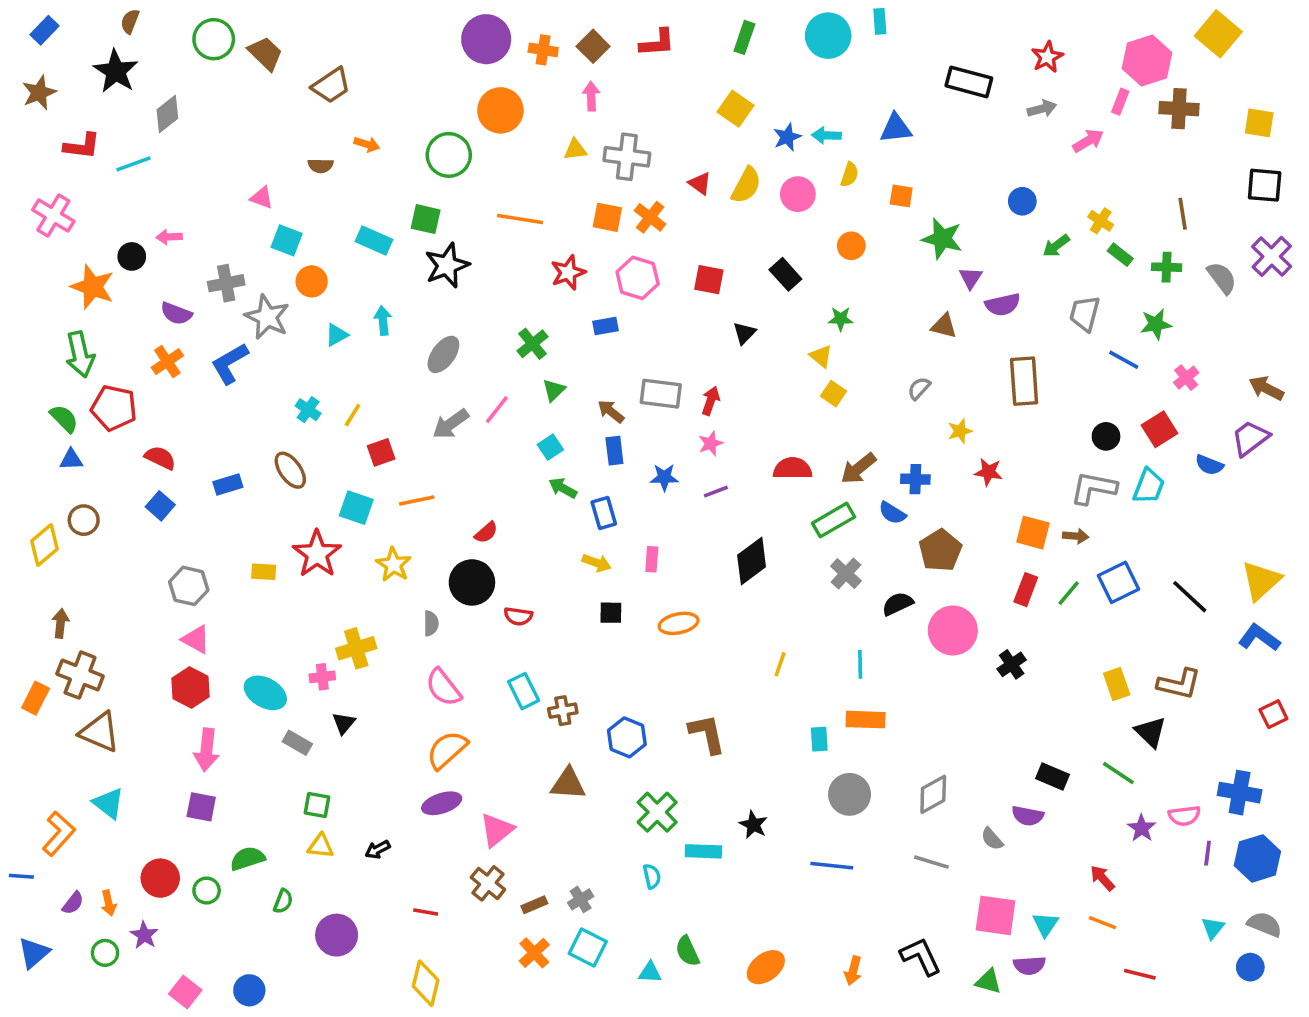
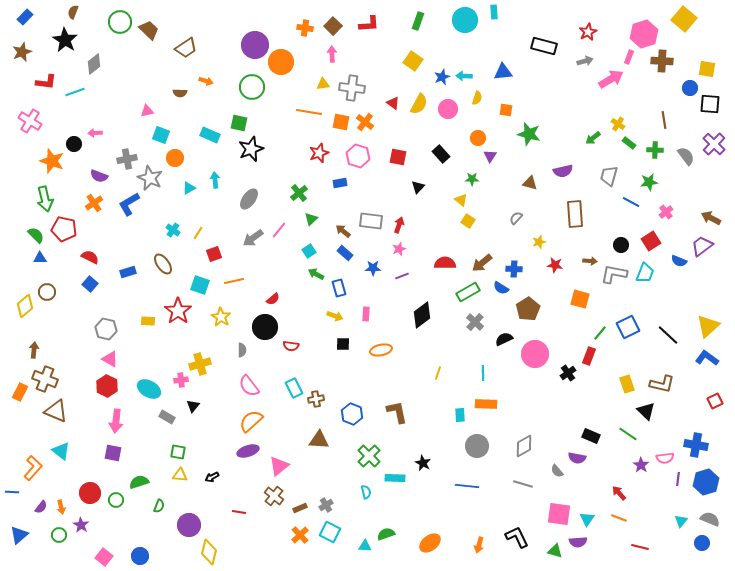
purple circle: (486, 39) -> (255, 45), moved
pink arrow: (1088, 141) -> (611, 79), size x1.4
pink triangle: (262, 198) -> (147, 111), turned -32
blue circle: (1022, 201) -> (690, 88), moved
orange line: (520, 219) -> (309, 112), moved
purple triangle: (971, 278) -> (490, 156), moved
blue rectangle: (614, 451) -> (345, 253), turned -42
brown arrow: (1076, 536) -> (590, 261), moved
red rectangle: (1026, 590) -> (589, 356), moved
green semicircle: (687, 951) -> (386, 534), turned 96
yellow diamond: (426, 983) -> (209, 552), moved

